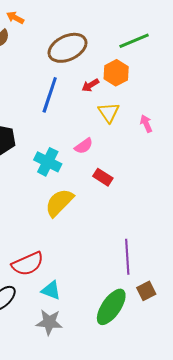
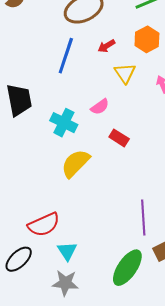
orange hexagon: (116, 73) -> (147, 39), moved
cyan triangle: (51, 290) -> (67, 251), turned 35

